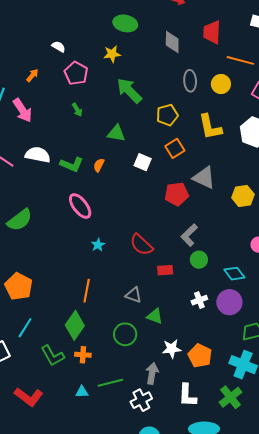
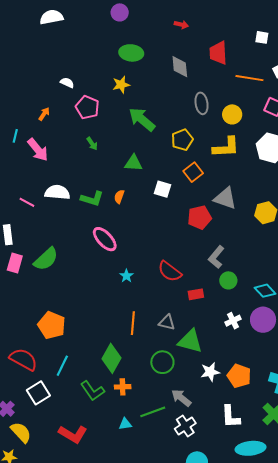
yellow circle: (221, 84) -> (232, 114), moved
yellow L-shape: (210, 127) -> (226, 147), turned -76
orange line: (87, 291) -> (133, 323), moved
green triangle: (155, 316) -> (190, 341), size x1.5
gray arrow: (152, 373) -> (181, 398), moved, turned -55

